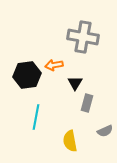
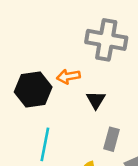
gray rectangle: (87, 103) -> (111, 139), moved

